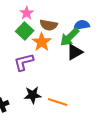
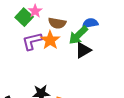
green square: (25, 31) -> (24, 17), moved
purple L-shape: (24, 62) -> (32, 41), moved

